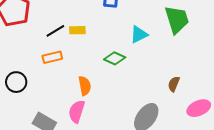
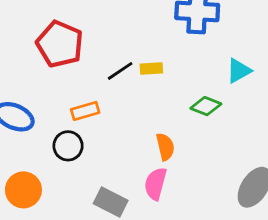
orange rectangle: (52, 57) -> (85, 111), moved

